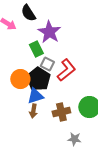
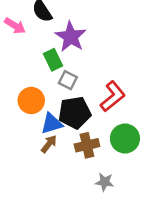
red L-shape: (66, 70) -> (113, 96), moved
black pentagon: (38, 79) -> (75, 113), moved, turned 30
brown arrow: (33, 111) -> (49, 144), turned -152

